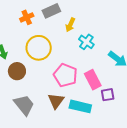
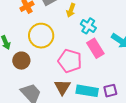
pink rectangle: (93, 80) -> (95, 48), moved
purple square: (108, 95) -> (110, 91), moved

